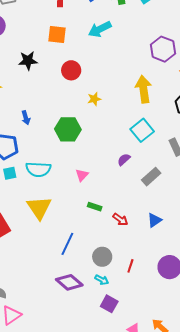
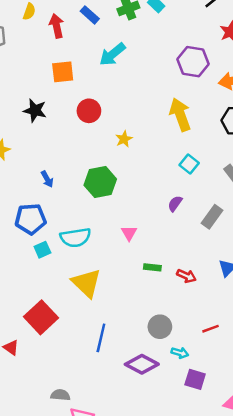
black star: (28, 61) -> (35, 110), turned 30
cyan square: (142, 130) -> (189, 164), size x0.7
blue line: (67, 244) -> (101, 338), moved
gray circle: (102, 257) -> (160, 327), moved
red line: (130, 266) -> (210, 329), turned 64

